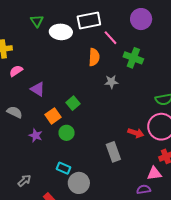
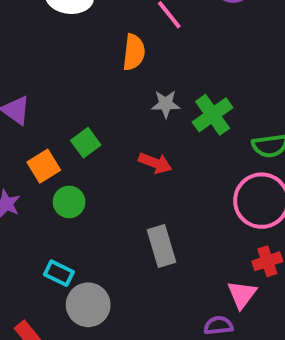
green cross: (133, 58) -> (213, 115), moved, turned 30
red arrow: (136, 133) -> (155, 163), moved
pink triangle: (154, 173) -> (242, 294), turned -49

